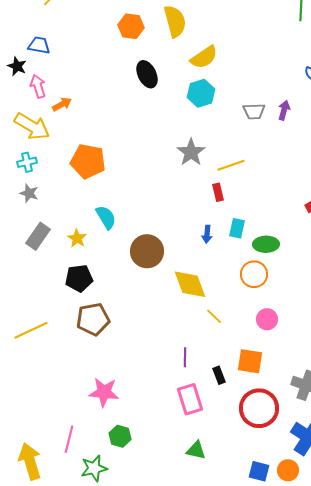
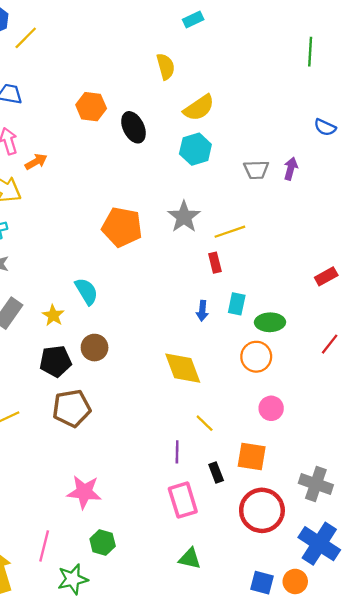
yellow semicircle: (175, 21) -> (166, 67), size x0.7
orange hexagon: (131, 26) -> (91, 107), moved
orange pentagon: (88, 161) -> (122, 227), moved
brown circle: (147, 251) -> (95, 348), moved, size x0.7
yellow line: (214, 316) -> (205, 423), moved

